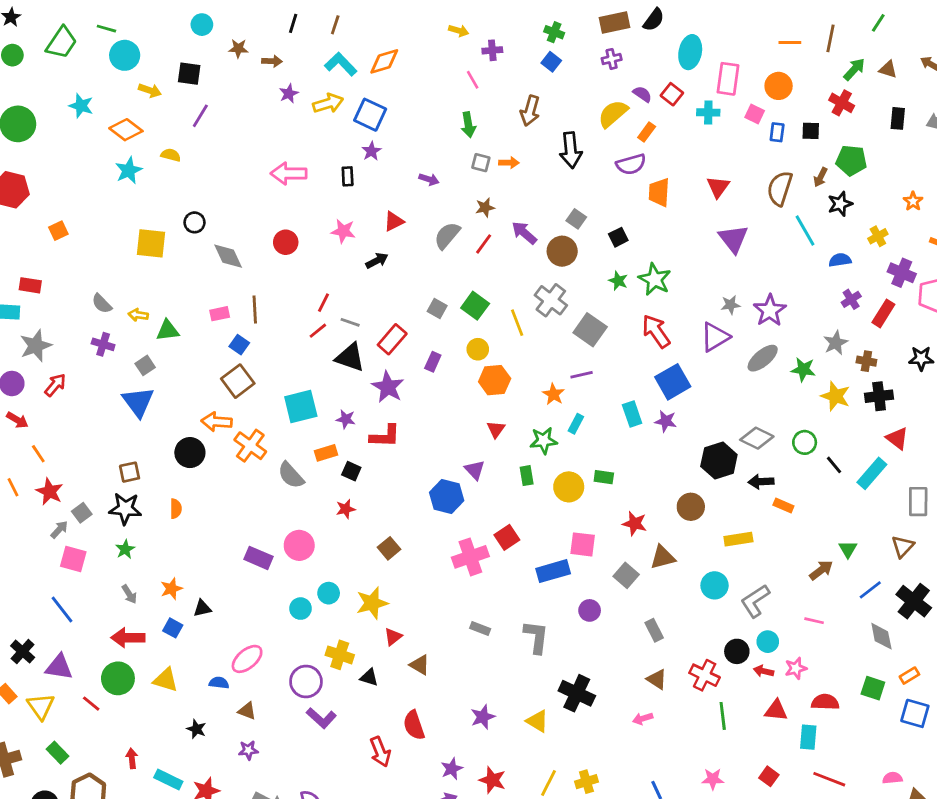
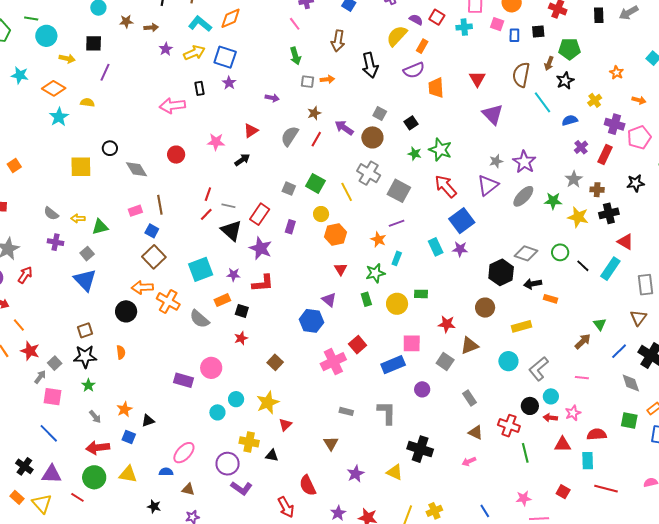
black rectangle: (348, 176) -> (200, 88), moved
black triangle: (350, 357) -> (231, 231), turned 30
brown triangle: (420, 665) -> (331, 443), moved, turned 35

